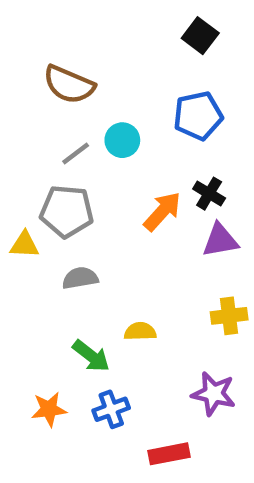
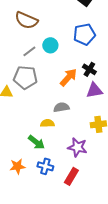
gray semicircle: (80, 278) -> (61, 107), moved
yellow semicircle: (140, 331) -> (47, 123), moved
purple star: (214, 394) -> (77, 147), moved
blue cross: (111, 409) -> (45, 166), turned 35
red rectangle: (169, 454) -> (71, 176), moved, turned -48

